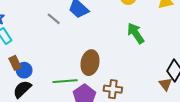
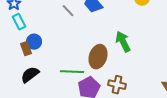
green arrow: (136, 33) -> (123, 42), moved
blue circle: (24, 70) -> (34, 42), moved

